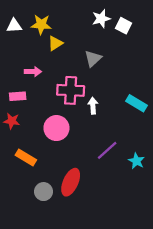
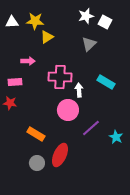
gray triangle: (93, 59) -> (89, 44), moved
cyan rectangle: (136, 103) -> (106, 82), moved
pink circle: (56, 128) -> (68, 110), moved
orange rectangle: (26, 157) -> (36, 134), moved

